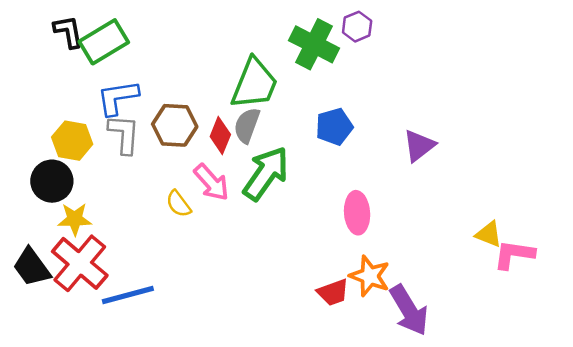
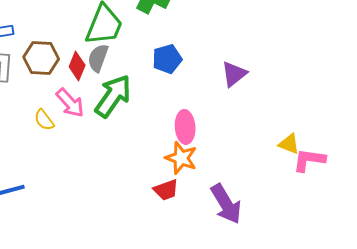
orange star: (370, 276) -> (181, 158), moved

